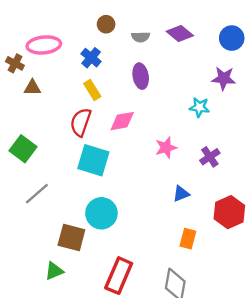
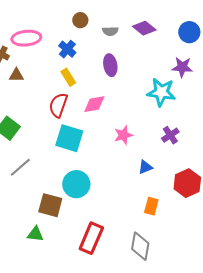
cyan star: (199, 107) -> (161, 92), size x1.6
pink star: (166, 148) -> (123, 135), moved
green triangle: (54, 271) -> (35, 234), turned 30

